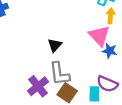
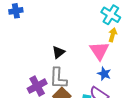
blue star: (110, 51) -> (104, 74), moved

